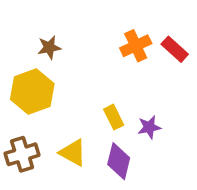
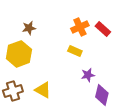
yellow rectangle: (114, 117) -> (75, 51), moved, turned -40
purple diamond: (119, 161) -> (102, 95), moved

